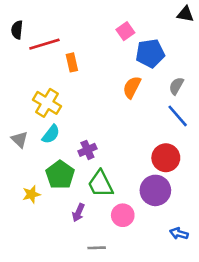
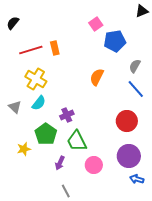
black triangle: (185, 14) -> (142, 11), turned -32
black semicircle: (17, 30) -> (13, 23), turned 32
red line: (44, 44) -> (31, 50), moved
orange semicircle: (132, 87) -> (97, 77), moved
purple circle: (155, 190) -> (129, 156), moved
gray line: (97, 248) -> (66, 191), moved, turned 64

